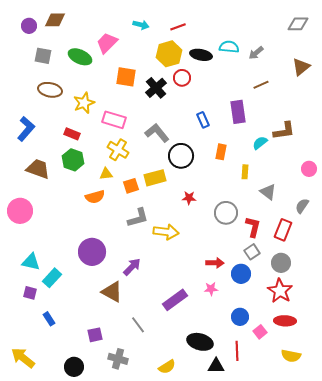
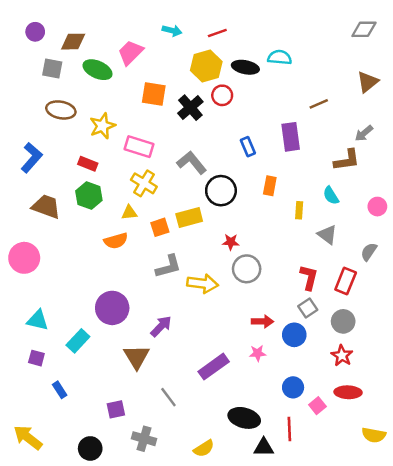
brown diamond: (55, 20) -> (73, 42), moved
gray arrow: (256, 53) -> (364, 133), moved
cyan semicircle: (260, 143) -> (331, 196), moved, turned -84
gray circle: (226, 213) -> (247, 269), moved
cyan rectangle: (52, 278) -> (78, 341), moved
red star: (280, 291) -> (342, 356), size x0.7
brown triangle: (112, 292) -> (137, 357), turned 30
yellow semicircle: (291, 356) -> (374, 435), moved

